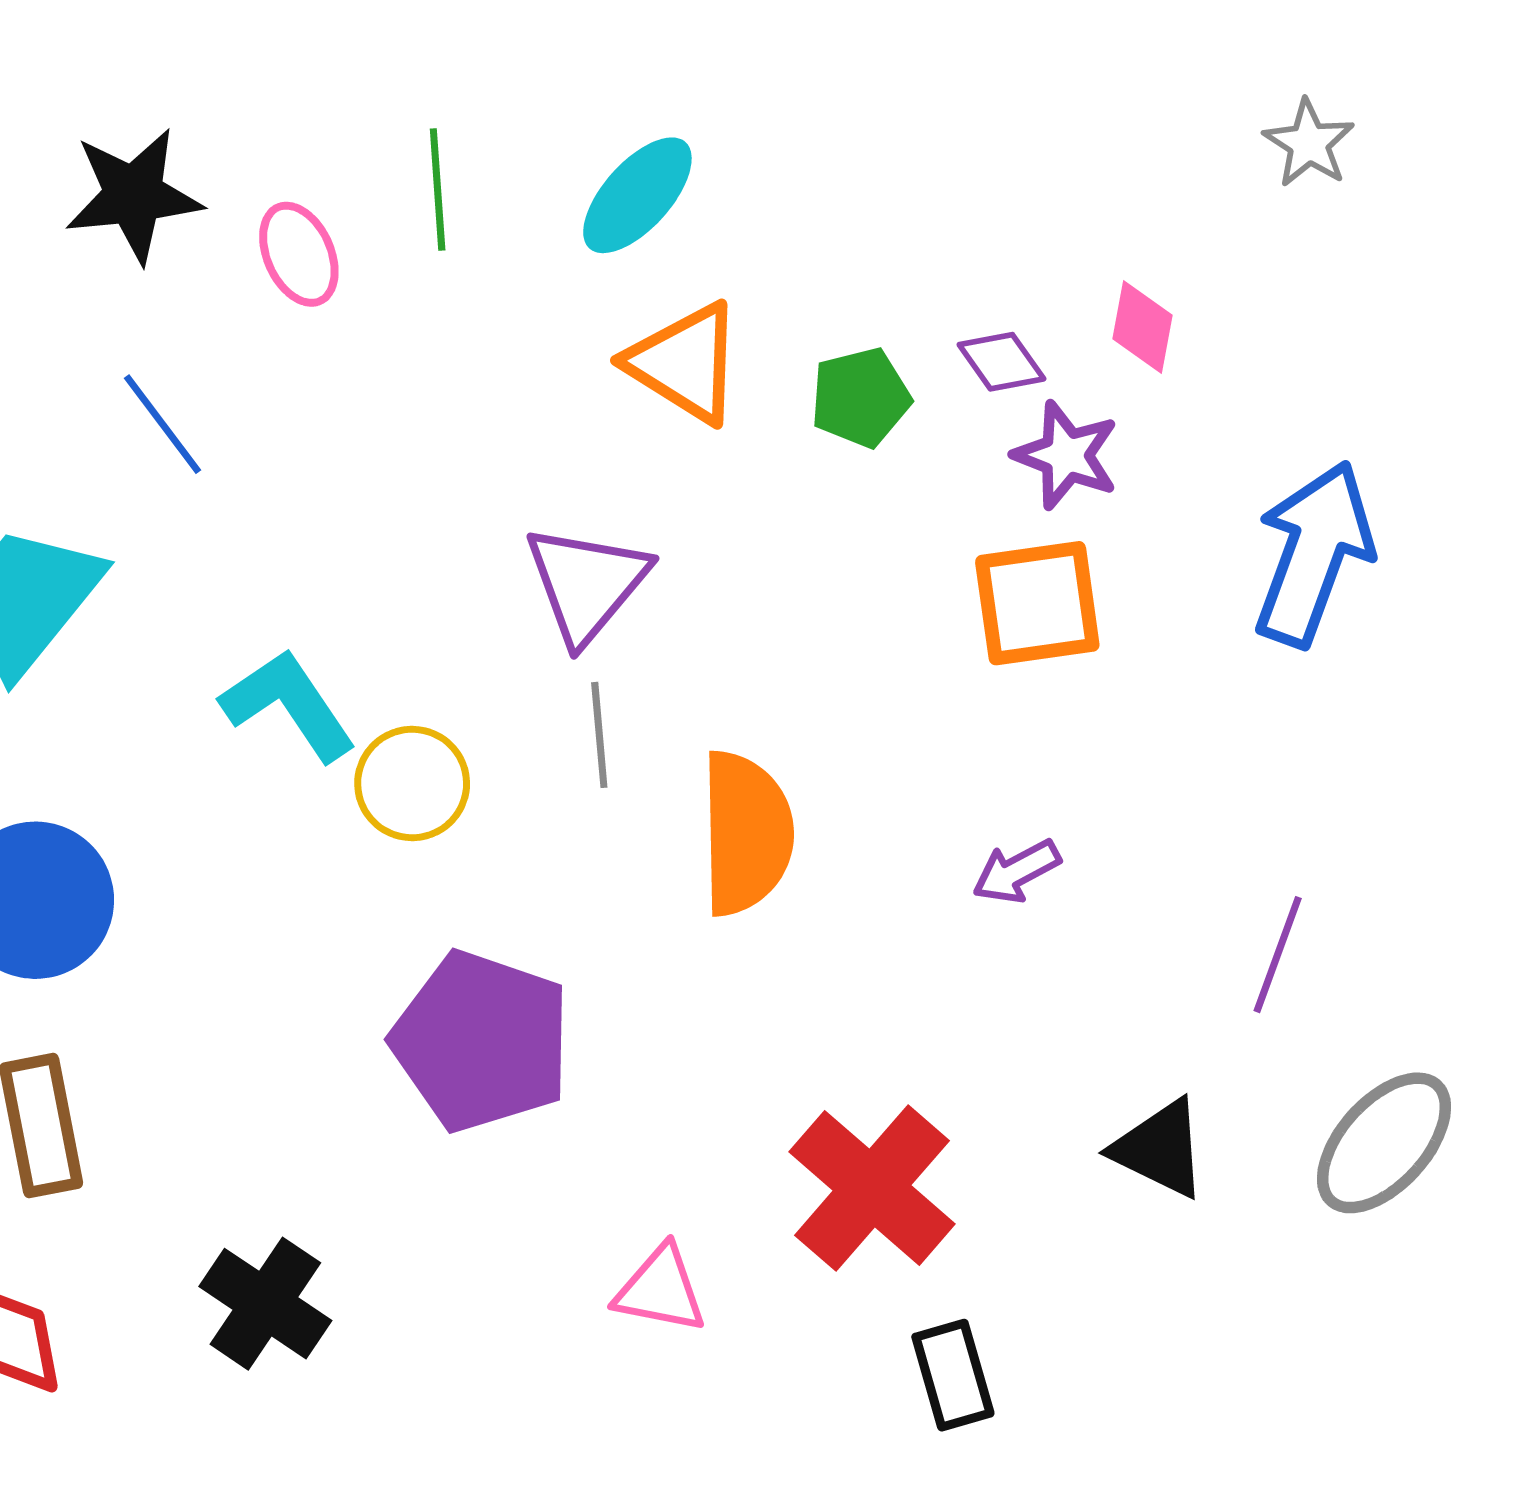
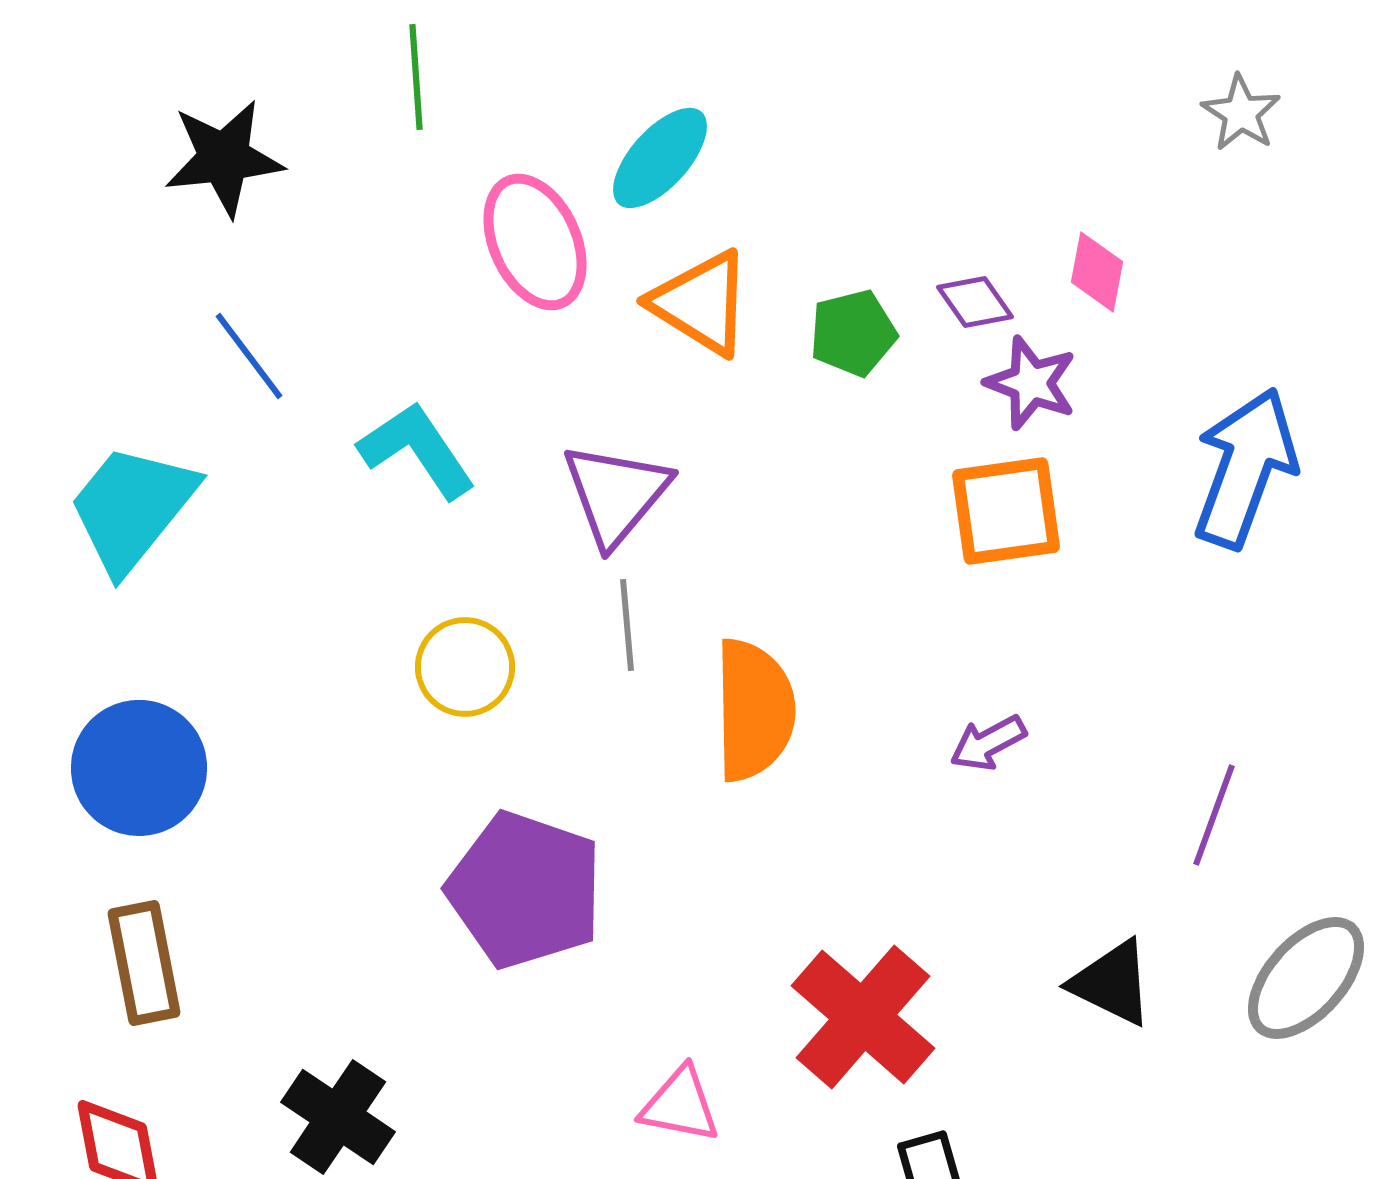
green line: (438, 190) -> (416, 77), moved
pink ellipse: (299, 254) -> (535, 242), moved, size x1.5
cyan L-shape: (288, 705) -> (417, 450), moved

